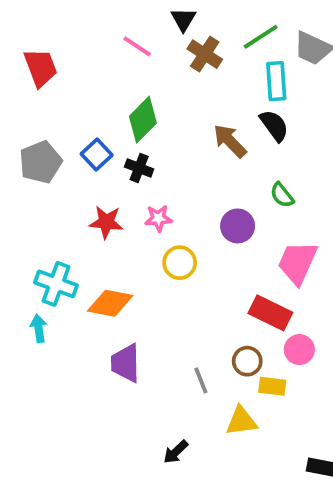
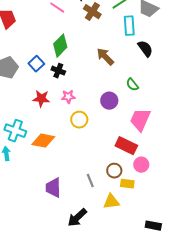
black semicircle: (274, 126) -> (145, 49), moved
purple trapezoid: (126, 363) -> (53, 188), moved
black arrow: (176, 452) -> (77, 218), size x1.5

